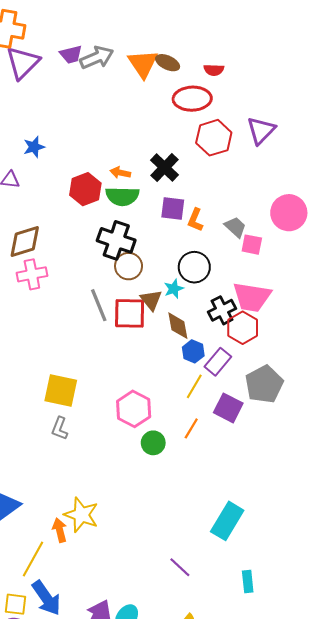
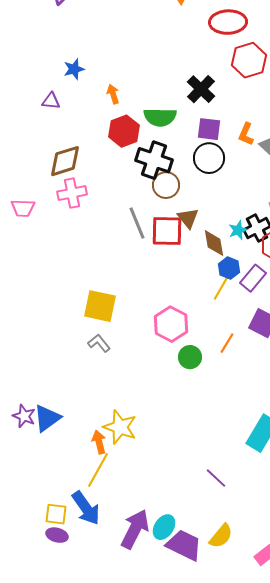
orange arrow: (120, 173) -> (113, 94), moved, turned 60
red hexagon: (85, 189) -> (124, 131), moved
orange L-shape: (195, 220) -> (246, 134), moved
black circle: (194, 267) -> (209, 158), moved
cyan star: (174, 289) -> (238, 230), moved
yellow line: (194, 386) -> (221, 288), moved
gray L-shape: (60, 428) -> (99, 343), turned 120
yellow line: (33, 559) -> (98, 470), moved

